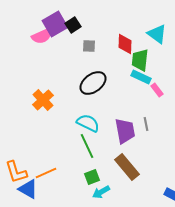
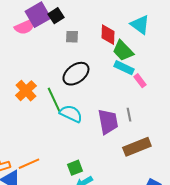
green trapezoid: (140, 60) -> (123, 51), turned -50
green line: (87, 146) -> (54, 100), moved
brown rectangle: (127, 167) -> (137, 147), moved, turned -72

